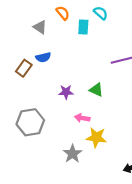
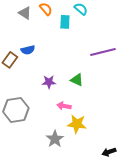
gray triangle: (40, 27) -> (25, 13), moved

